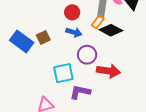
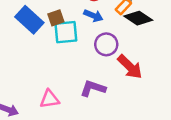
red arrow: (108, 71) -> (130, 67), turned 30
cyan square: (63, 73) -> (66, 32), moved

